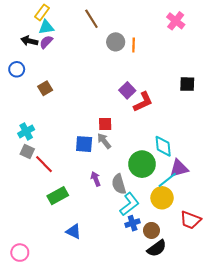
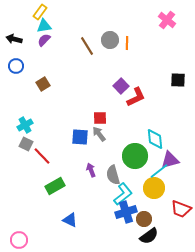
brown line: (91, 19) -> (87, 46), moved
black arrow: (29, 41) -> (14, 39), moved
blue cross: (133, 223) -> (126, 212), size x1.5

